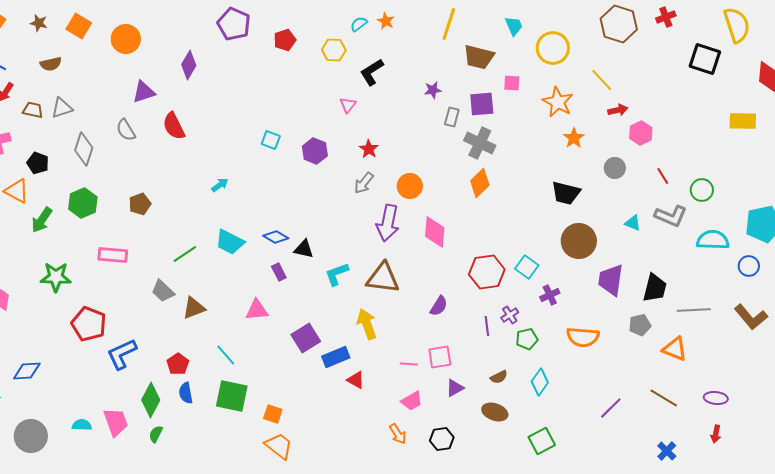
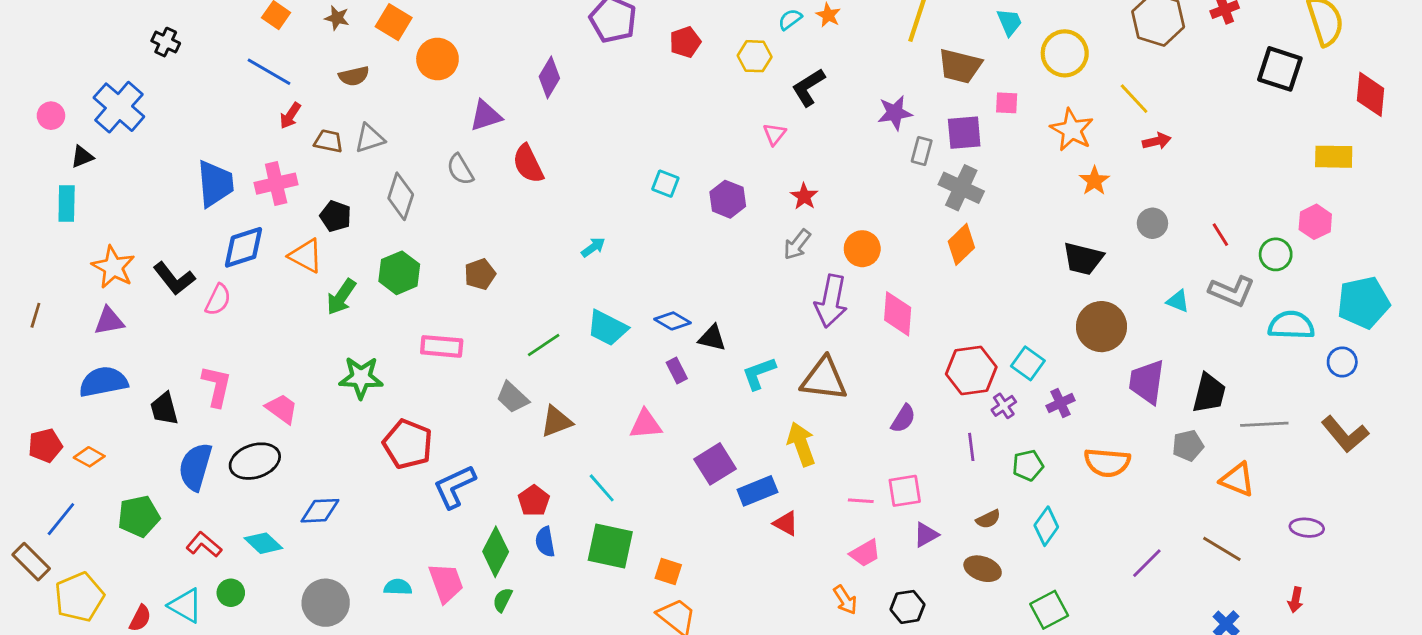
orange circle: (126, 39) -> (437, 59), moved
purple star: (433, 90) -> (895, 113), size x1.4
pink hexagon: (641, 133) -> (1315, 222), moved
purple cross: (510, 315) -> (1004, 406), moved
purple ellipse: (716, 398) -> (1307, 528), moved

